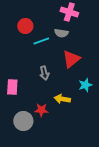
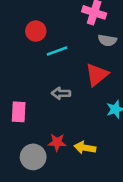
gray semicircle: (61, 33) -> (107, 40), moved
gray arrow: (44, 73) -> (61, 93), turned 104
yellow arrow: (62, 99) -> (85, 148), moved

